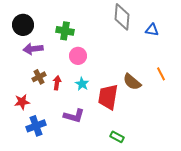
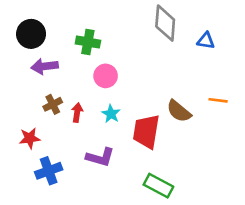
orange line: (161, 74) -> (218, 100), turned -56
green rectangle: (117, 137) -> (158, 186), size x1.5

